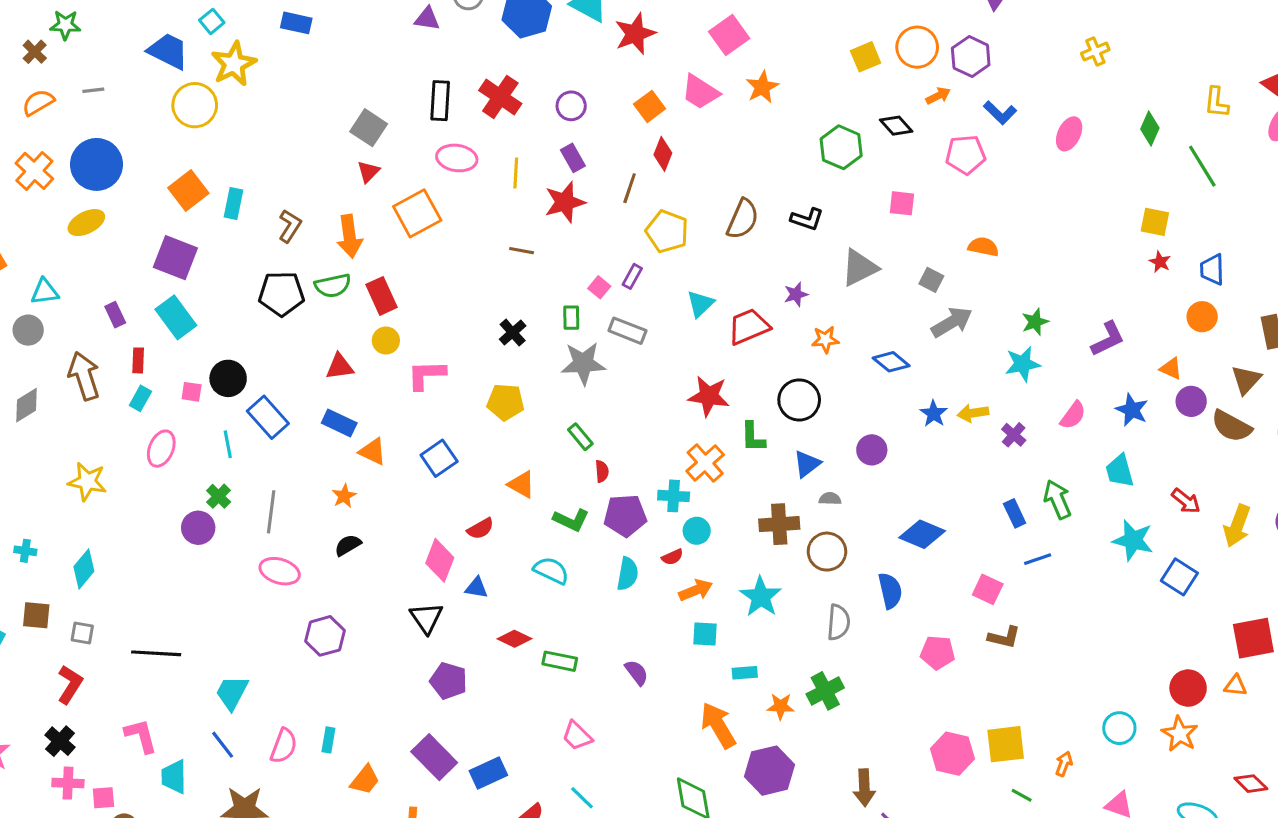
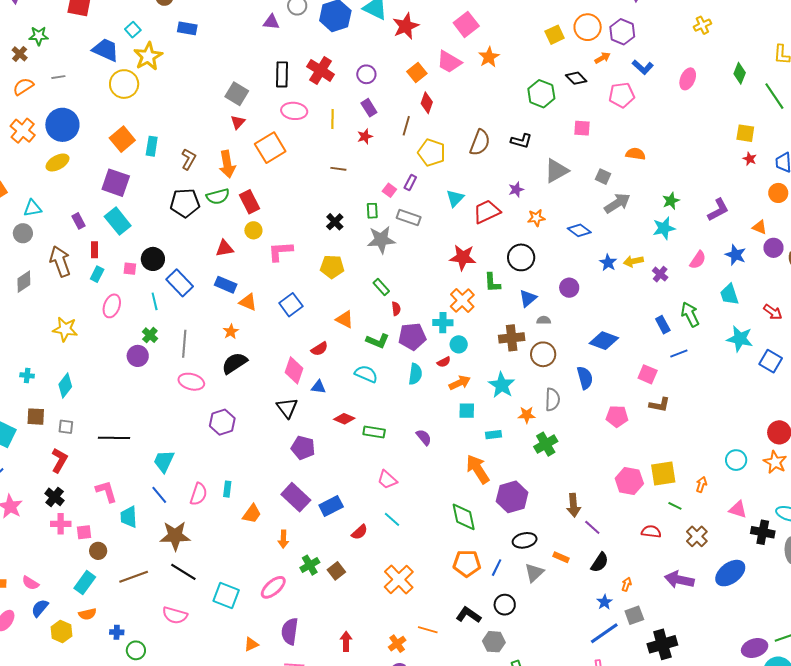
red star: (565, 202) -> (365, 136), size x0.6
black semicircle: (348, 545) -> (234, 363), size x1.5
orange star: (781, 706) -> (527, 415), moved

